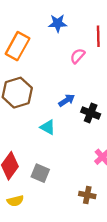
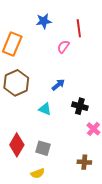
black cross: (91, 113) -> (80, 106), moved
yellow semicircle: (15, 201) -> (38, 173), moved

